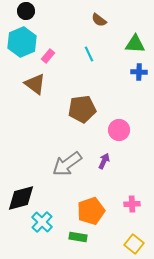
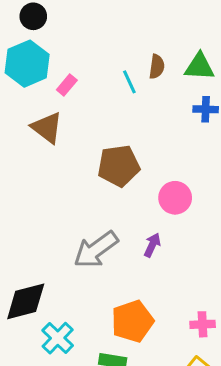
brown semicircle: (99, 20) -> (157, 67), moved, turned -119
pink cross: (132, 204) -> (203, 324), moved

